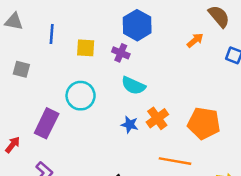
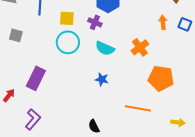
orange arrow: (195, 40) -> (163, 22), moved, turned -56
cyan circle: (81, 96) -> (68, 42), moved
orange cross: (157, 118) -> (140, 47), moved

